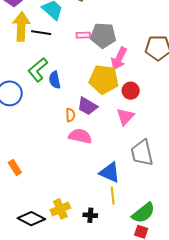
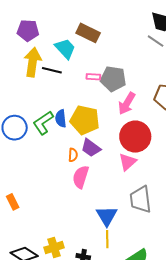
green L-shape: (38, 70) -> (43, 123), moved
yellow pentagon: (104, 79) -> (85, 120), moved
red circle: (131, 91) -> (135, 137), size x1.8
pink semicircle: (80, 136) -> (81, 177), turned -90
blue triangle: (110, 172) -> (107, 216), turned 30

